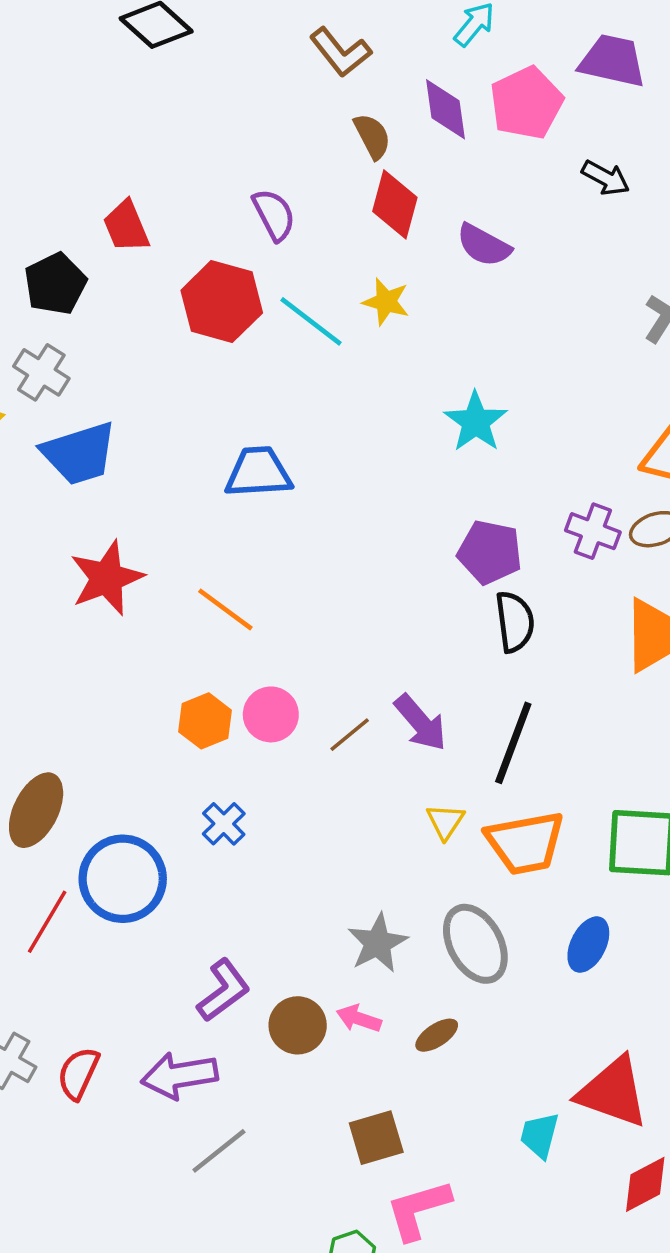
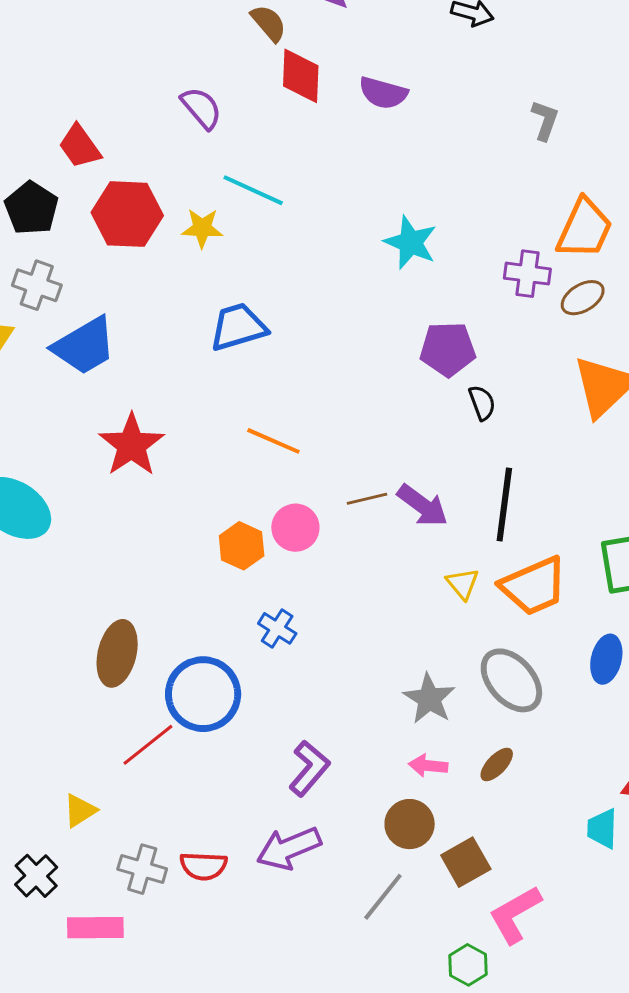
red hexagon: (222, 302) -> (127, 214), moved
yellow star: (386, 302) -> (202, 228), moved
purple cross: (593, 531) -> (527, 274), moved
orange line: (225, 609) -> (273, 441), moved
black semicircle: (515, 622) -> (482, 403), size x0.7
brown line: (350, 735) -> (367, 499), moved, turned 39
red line: (47, 922) -> (148, 745), turned 34
brown circle: (298, 1025) -> (410, 824), moved
red semicircle: (78, 1073) -> (203, 866), turned -99
gray line: (219, 1151) -> (383, 897), moved

